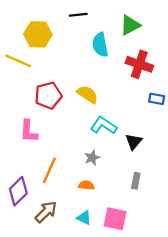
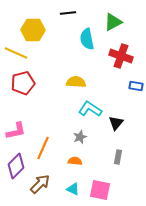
yellow semicircle: (87, 94) -> (76, 82), turned -30
red pentagon: (48, 95) -> (23, 83), moved
pink L-shape: (29, 131) -> (16, 131), moved, turned -105

